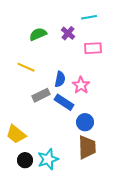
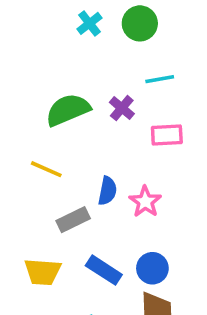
green semicircle: (38, 34) -> (68, 110), size x1.4
blue rectangle: (64, 102) -> (104, 270), moved
yellow trapezoid: (16, 134) -> (43, 272), moved, turned -35

